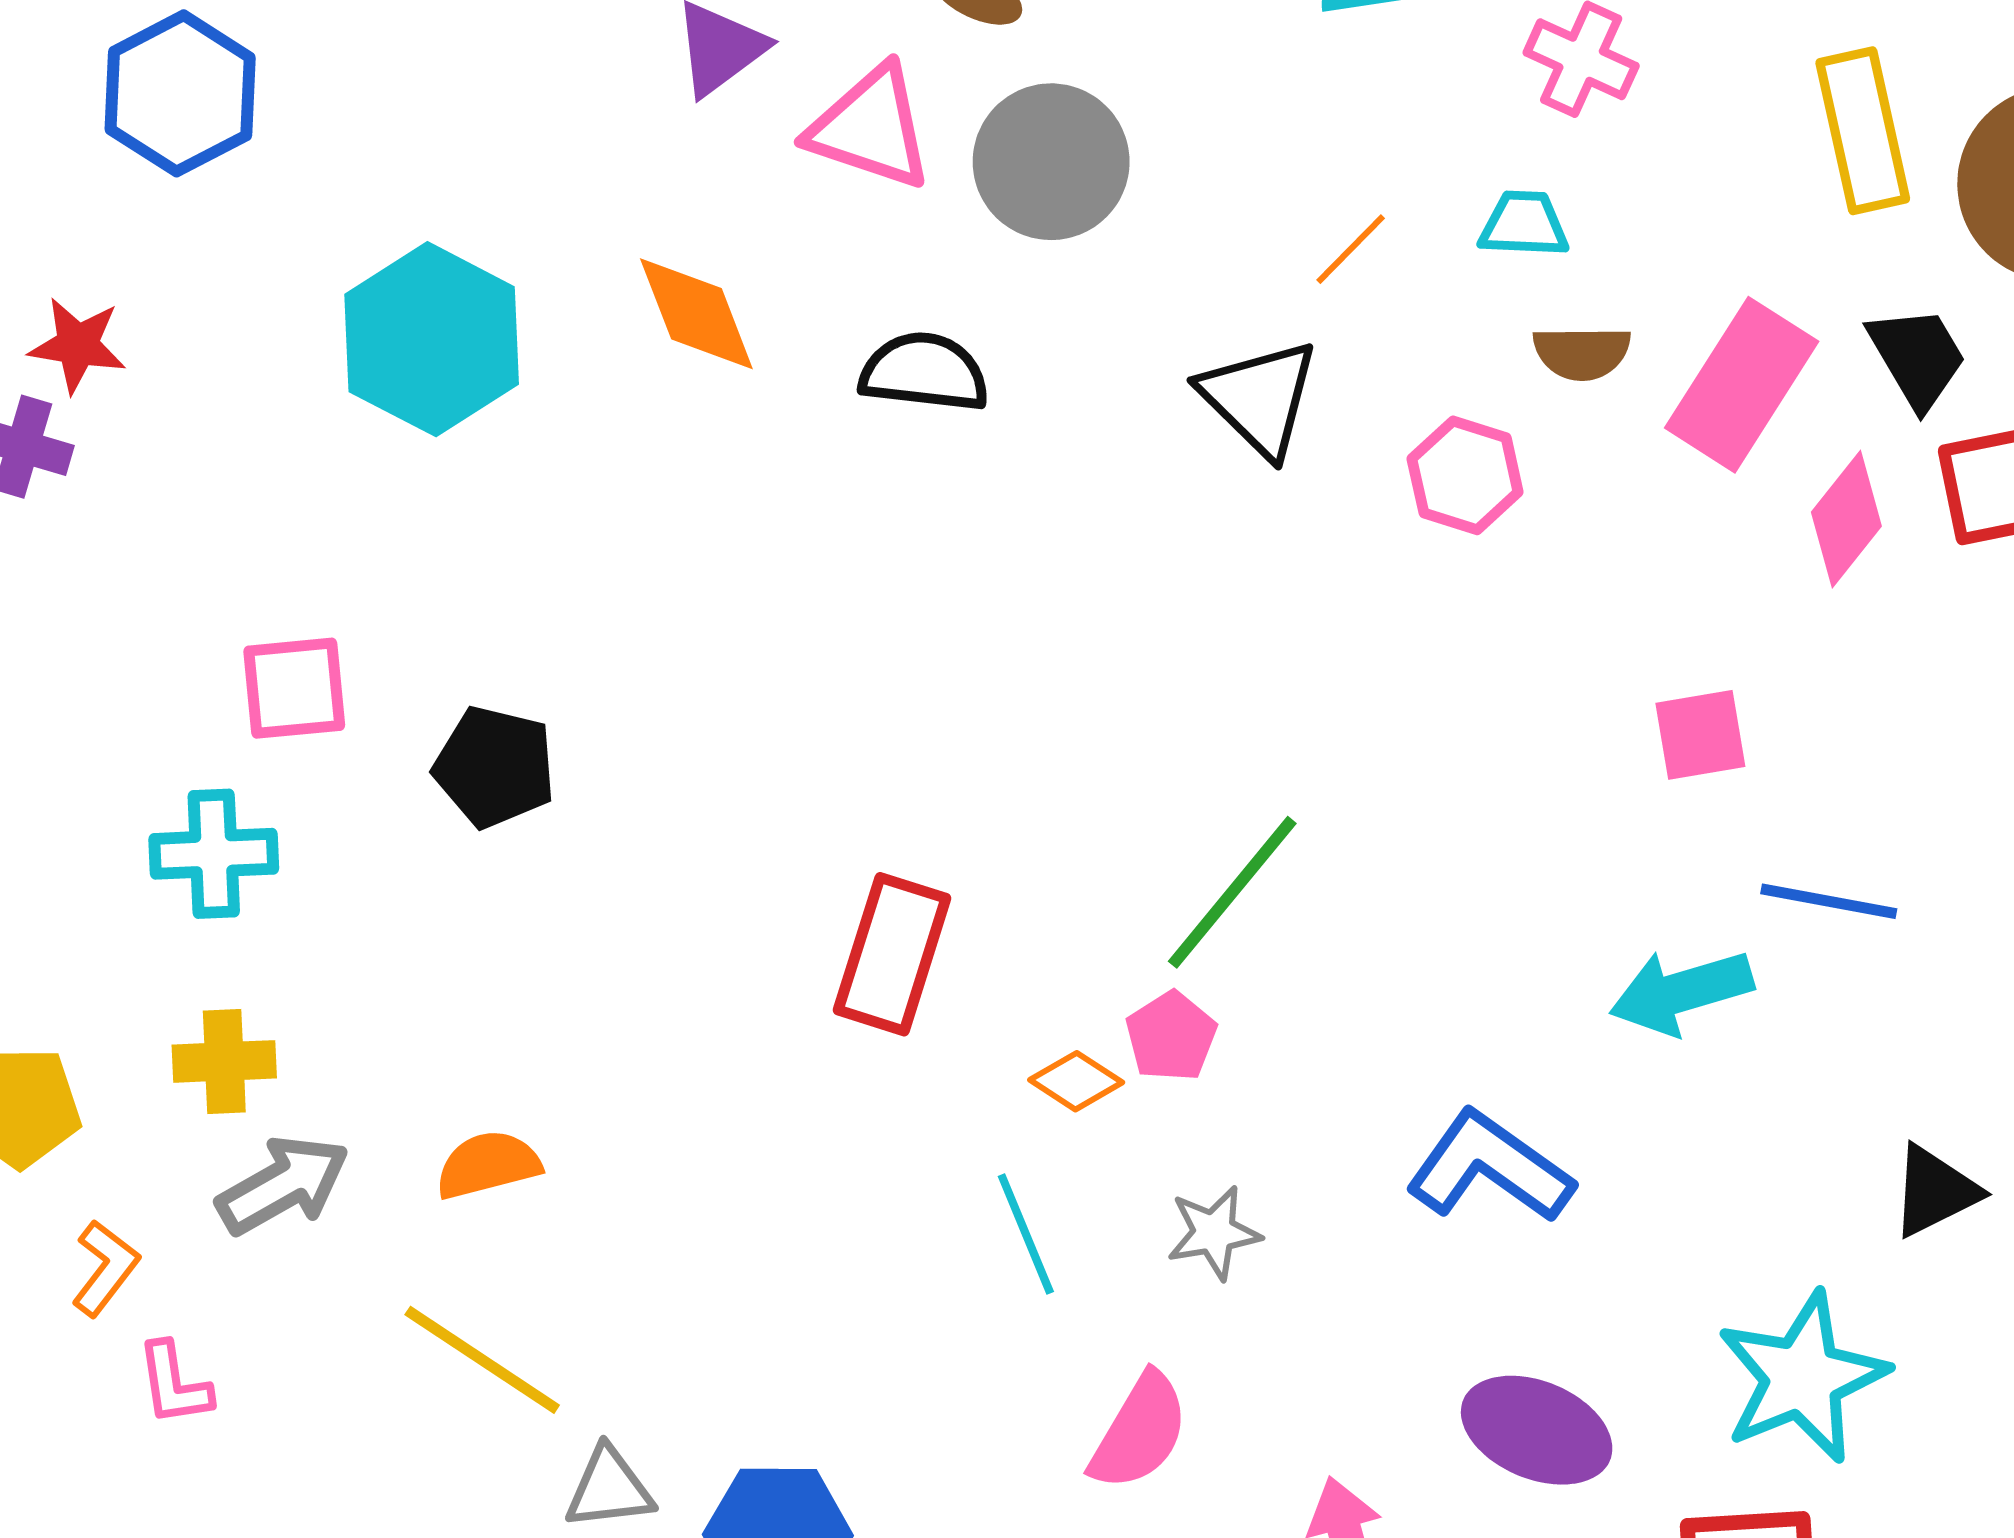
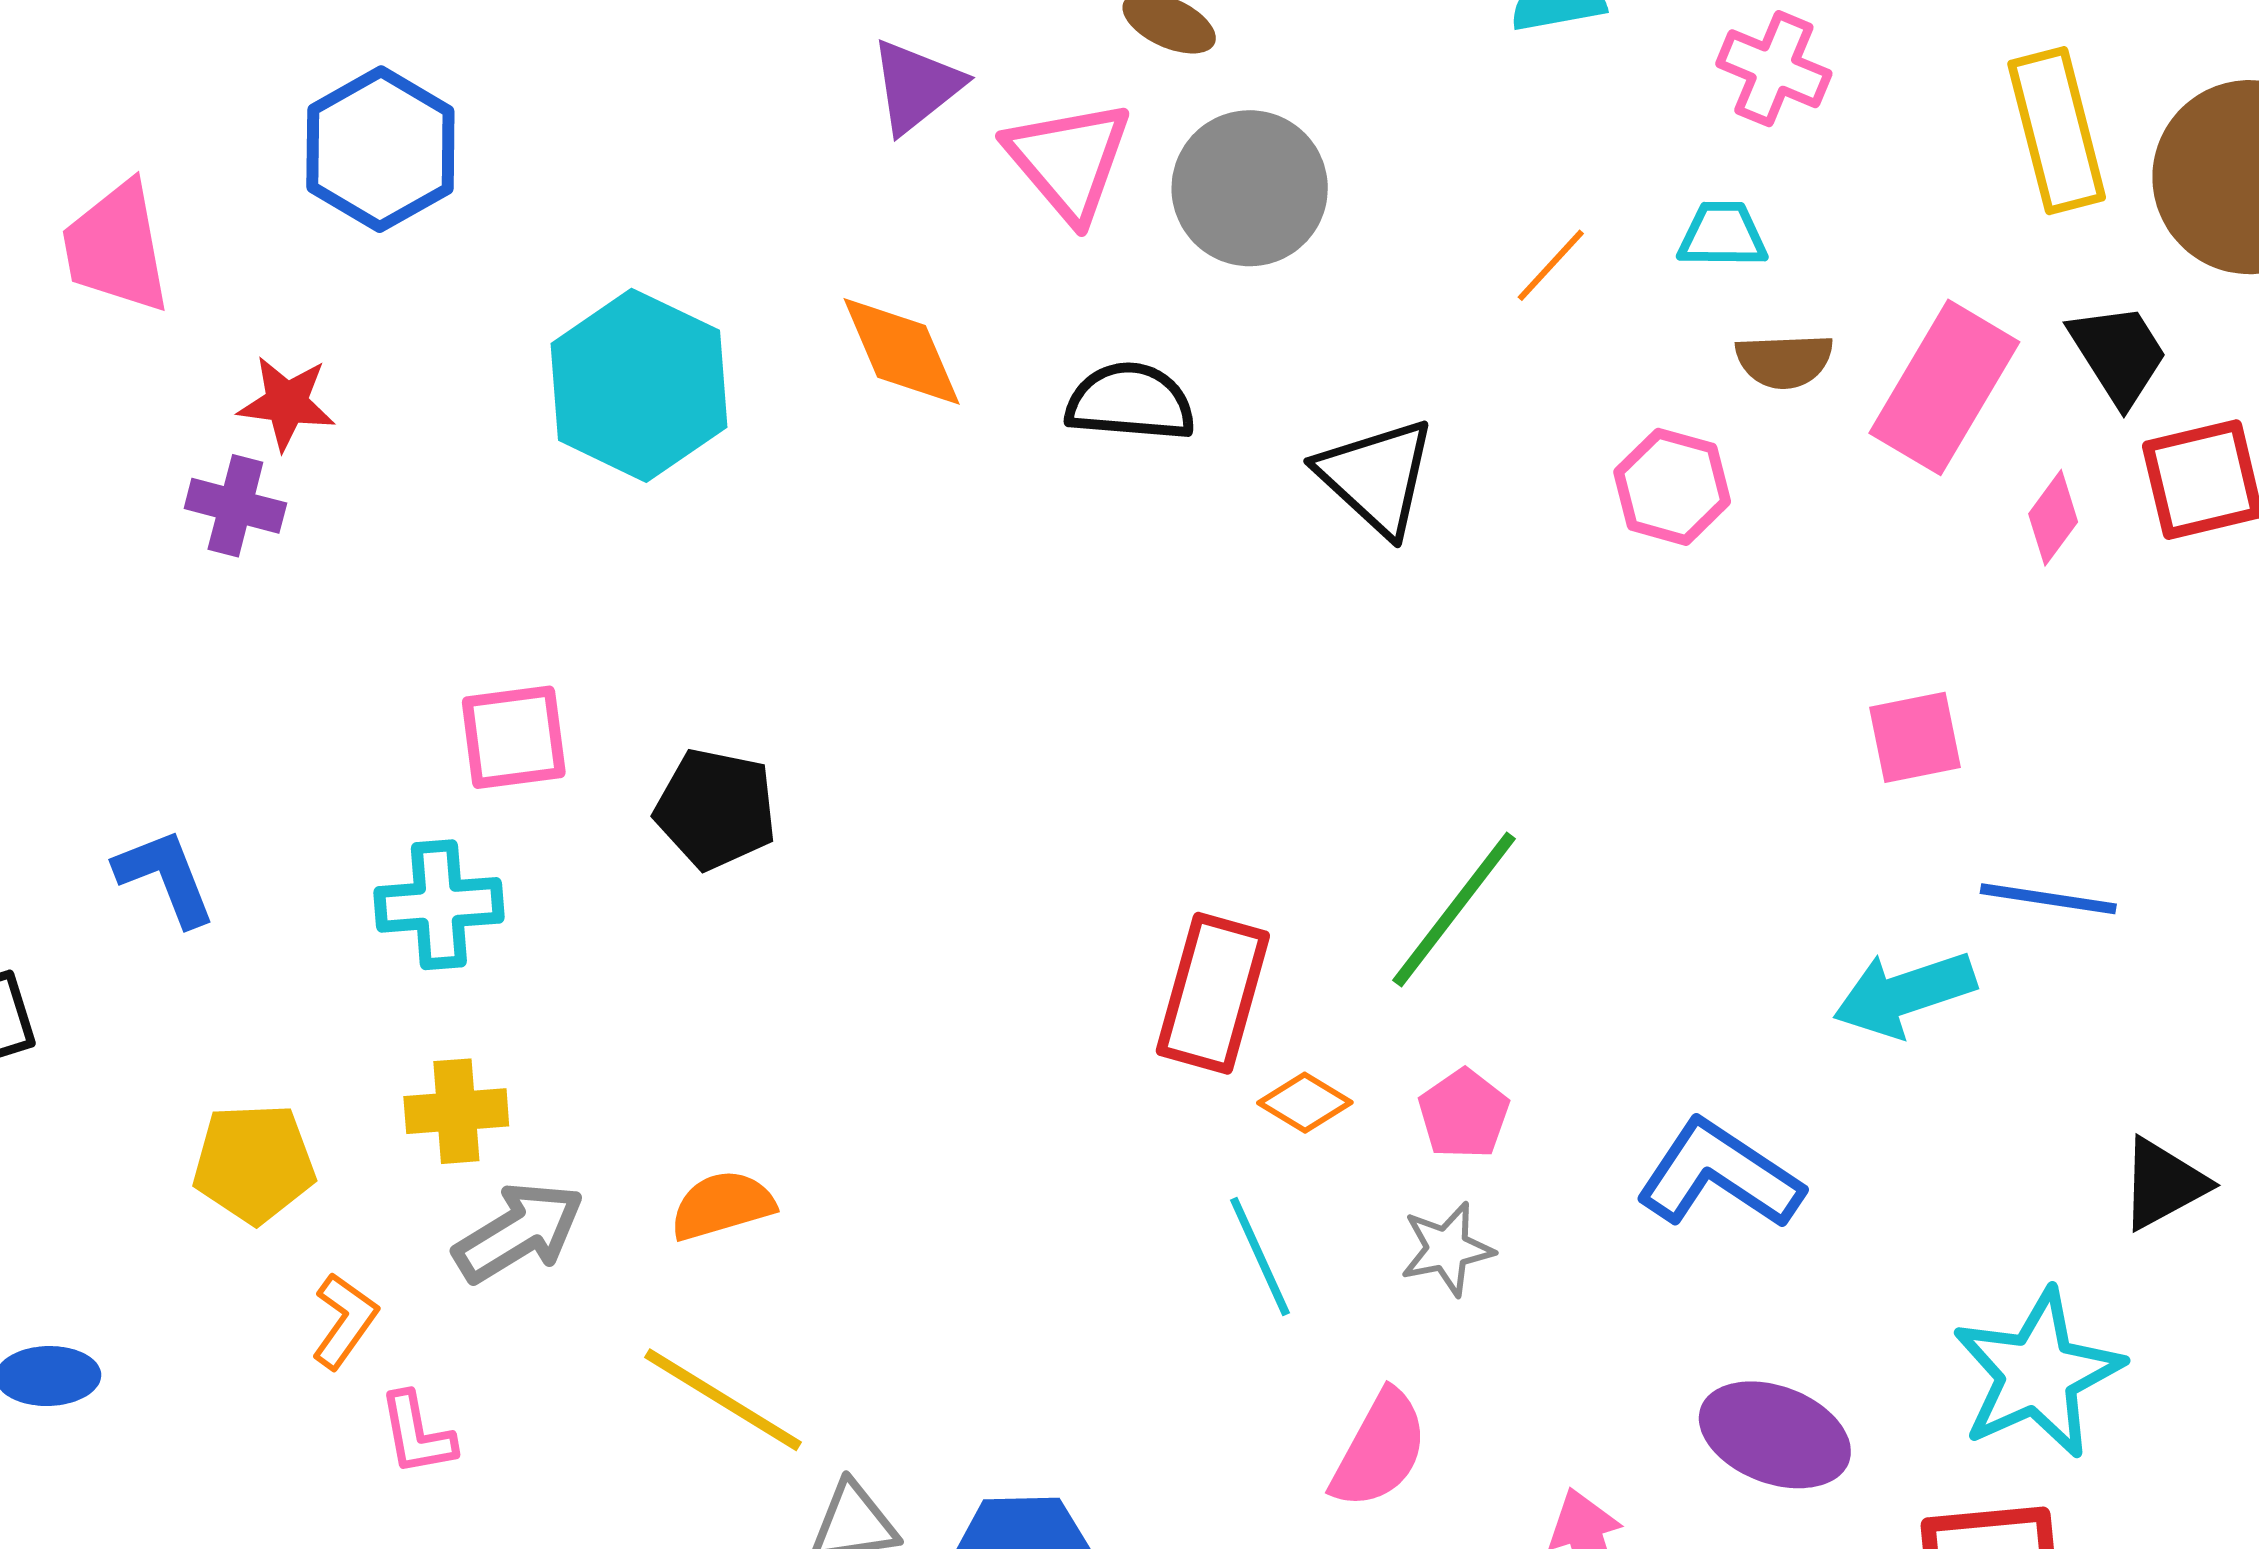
pink triangle: (870, 128) -> (1069, 160), turned 33
black triangle: (1259, 398) -> (1376, 477), moved
pink diamond: (1846, 519) -> (2053, 518), size x0.7
red rectangle: (892, 954) -> (1213, 993), moved
pink pentagon: (1171, 1036) -> (1464, 1114), moved

